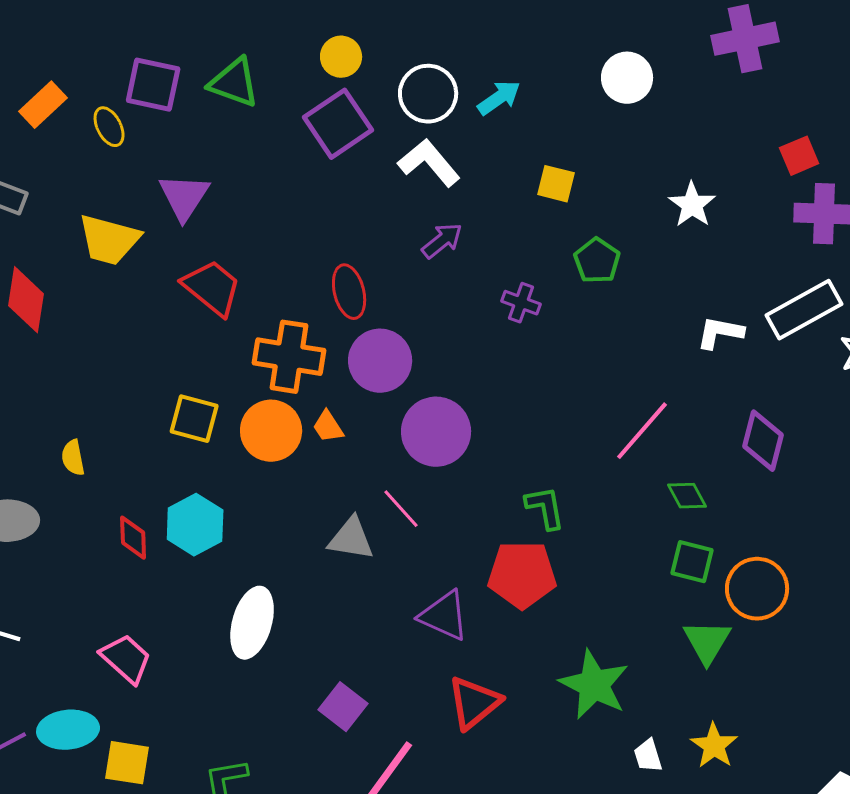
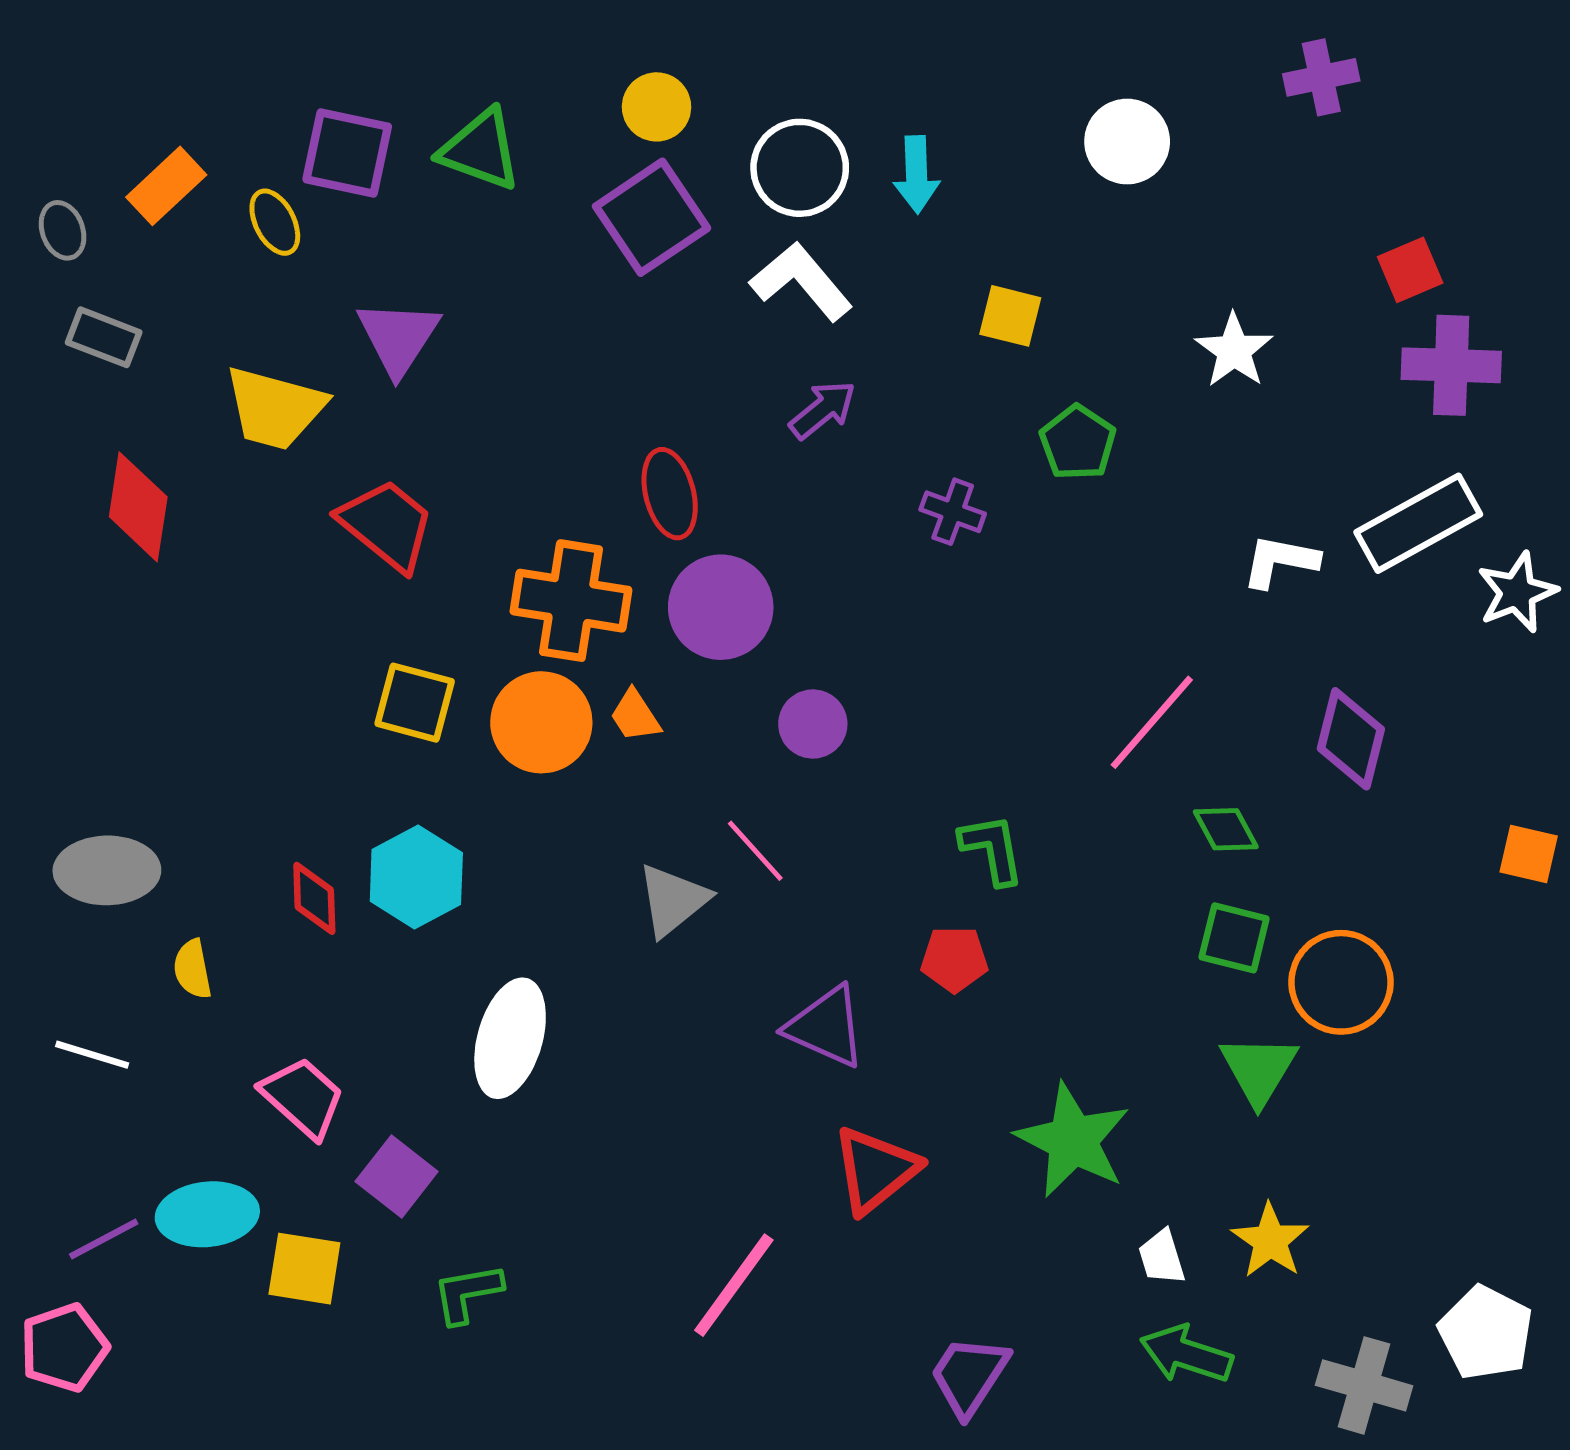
purple cross: (745, 39) -> (1321, 77), size x0.7
cyan arrow: (499, 98) -> (916, 174), turned 123
red trapezoid: (212, 288) -> (387, 525), moved
purple circle: (436, 432) -> (813, 724), size x0.6
yellow semicircle: (73, 458) -> (193, 969), moved
gray triangle: (351, 539) -> (673, 900), turned -48
red pentagon: (522, 575) -> (954, 959), size x0.6
purple square: (343, 707) -> (397, 1176), moved

